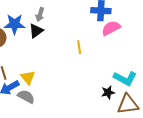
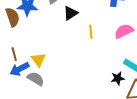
pink semicircle: (111, 28) -> (124, 31), moved
black triangle: (36, 31) -> (71, 13), moved

